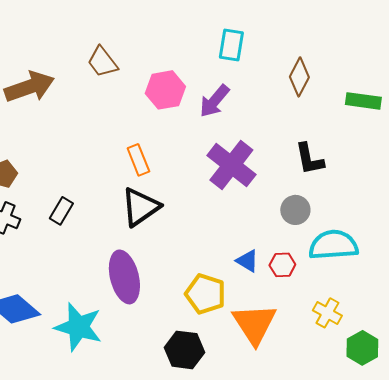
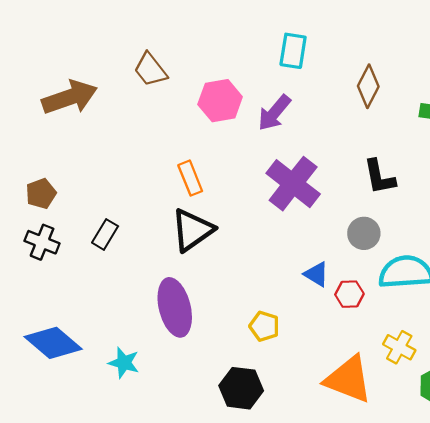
blue triangle: (247, 261) -> (316, 274), moved
yellow pentagon: (205, 294) -> (264, 326), size x0.7
orange triangle: (254, 324) -> (348, 379), moved, turned -36
cyan star: (78, 327) -> (124, 363), size x0.6

